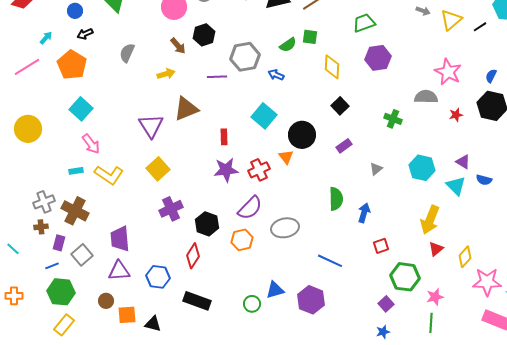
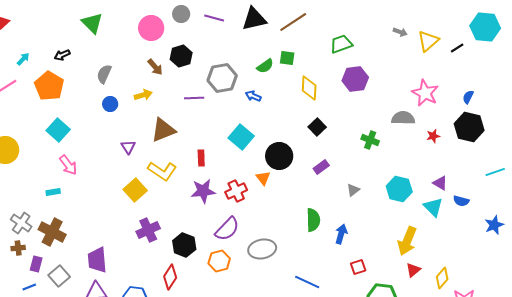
blue circle: (75, 11) -> (110, 104), moved
purple triangle: (151, 126) -> (128, 147), size x0.6
yellow L-shape: (109, 175) -> (162, 171), moved
gray cross: (44, 202) -> (21, 223), turned -35

